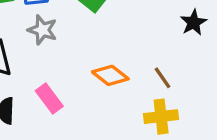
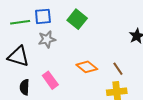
gray star: (42, 30) -> (47, 39), turned -30

